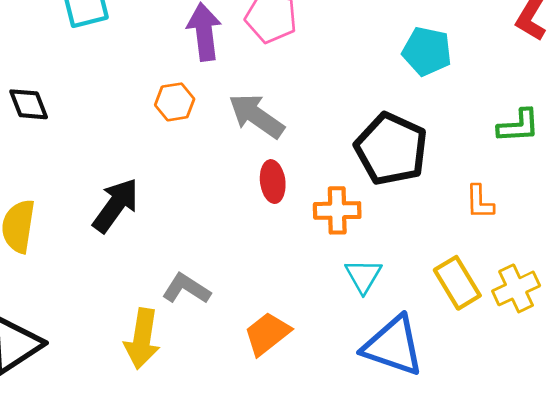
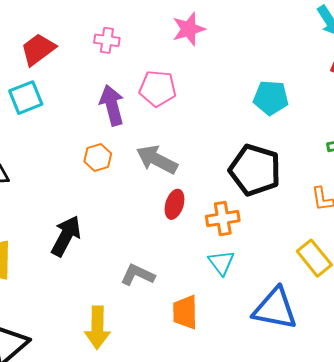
red ellipse: (273, 182) -> (174, 204), turned 32
cyan triangle: (363, 276) -> (221, 263), moved
gray L-shape: (186, 289) -> (138, 275), moved
orange trapezoid: (267, 334) -> (185, 312), turned -45

